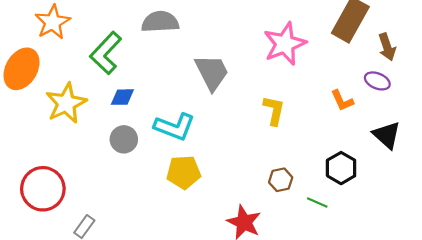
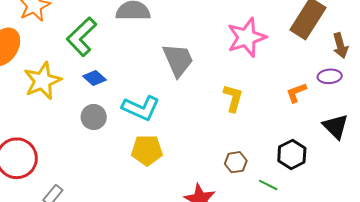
purple ellipse: (377, 81) -> (330, 76), turned -30
blue diamond: (122, 97) -> (95, 78), turned 40
orange L-shape: (342, 101) -> (296, 93), turned 90

